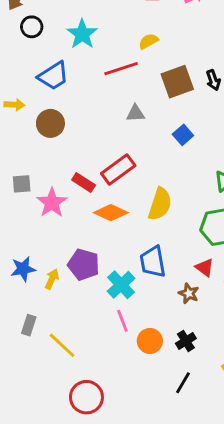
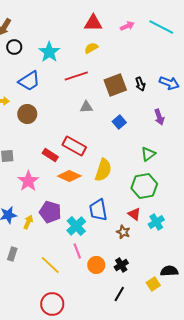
yellow semicircle: (148, 41) -> (91, 48), moved
red rectangle: (118, 169) -> (74, 146), turned 65
pink star: (52, 203) -> (28, 181), moved
yellow line: (62, 345) -> (50, 265), moved

